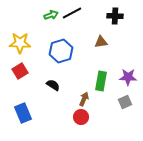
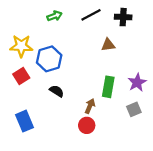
black line: (72, 13) -> (91, 15), moved
blue hexagon: (61, 51) -> (49, 59), moved
purple star: (128, 77) -> (137, 82), turned -30

